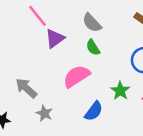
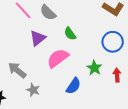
gray semicircle: (92, 23) -> (48, 13), moved
purple triangle: (55, 38) -> (38, 38), moved

